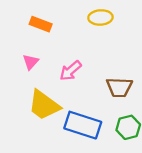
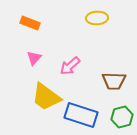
orange rectangle: (41, 24) -> (30, 23), moved

